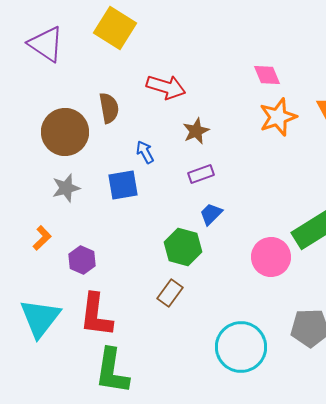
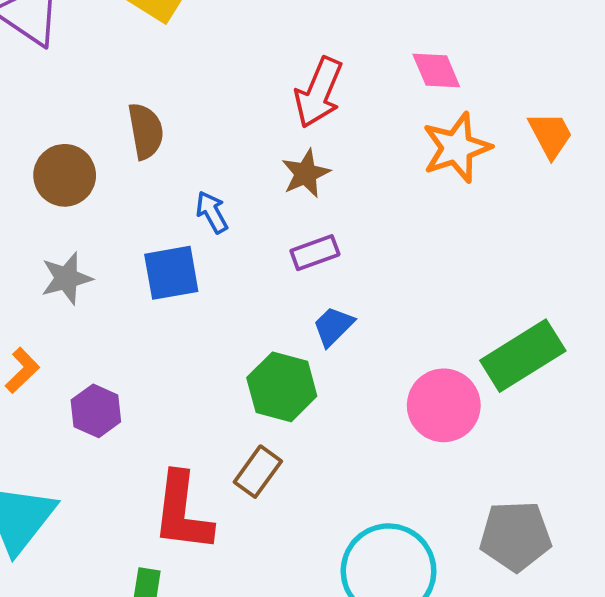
red arrow: (166, 87) -> (319, 92), moved, turned 96
brown circle: (65, 132) -> (65, 175), size x0.7
red L-shape: (96, 315) -> (182, 512), moved

